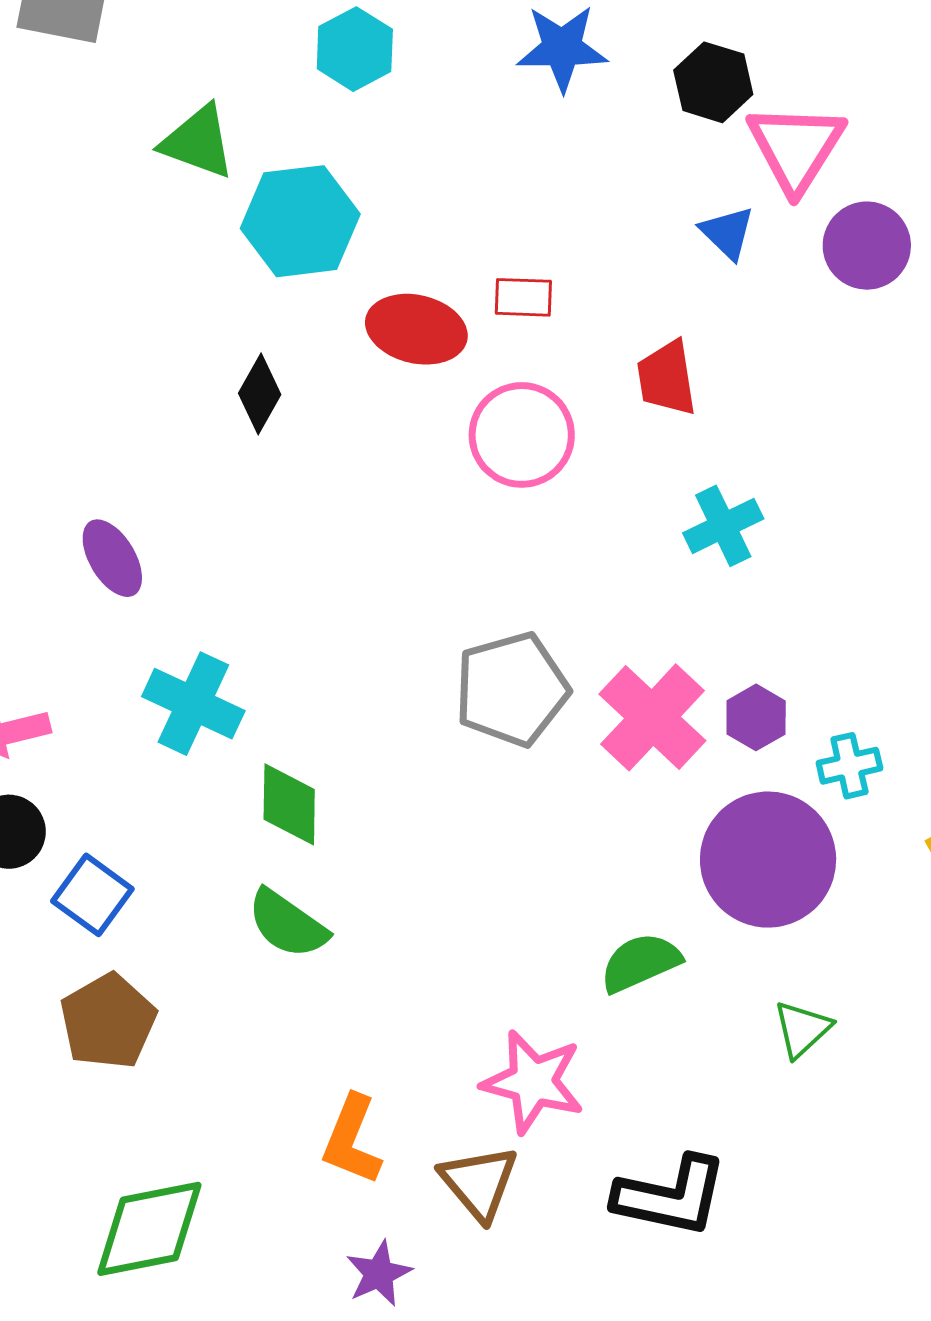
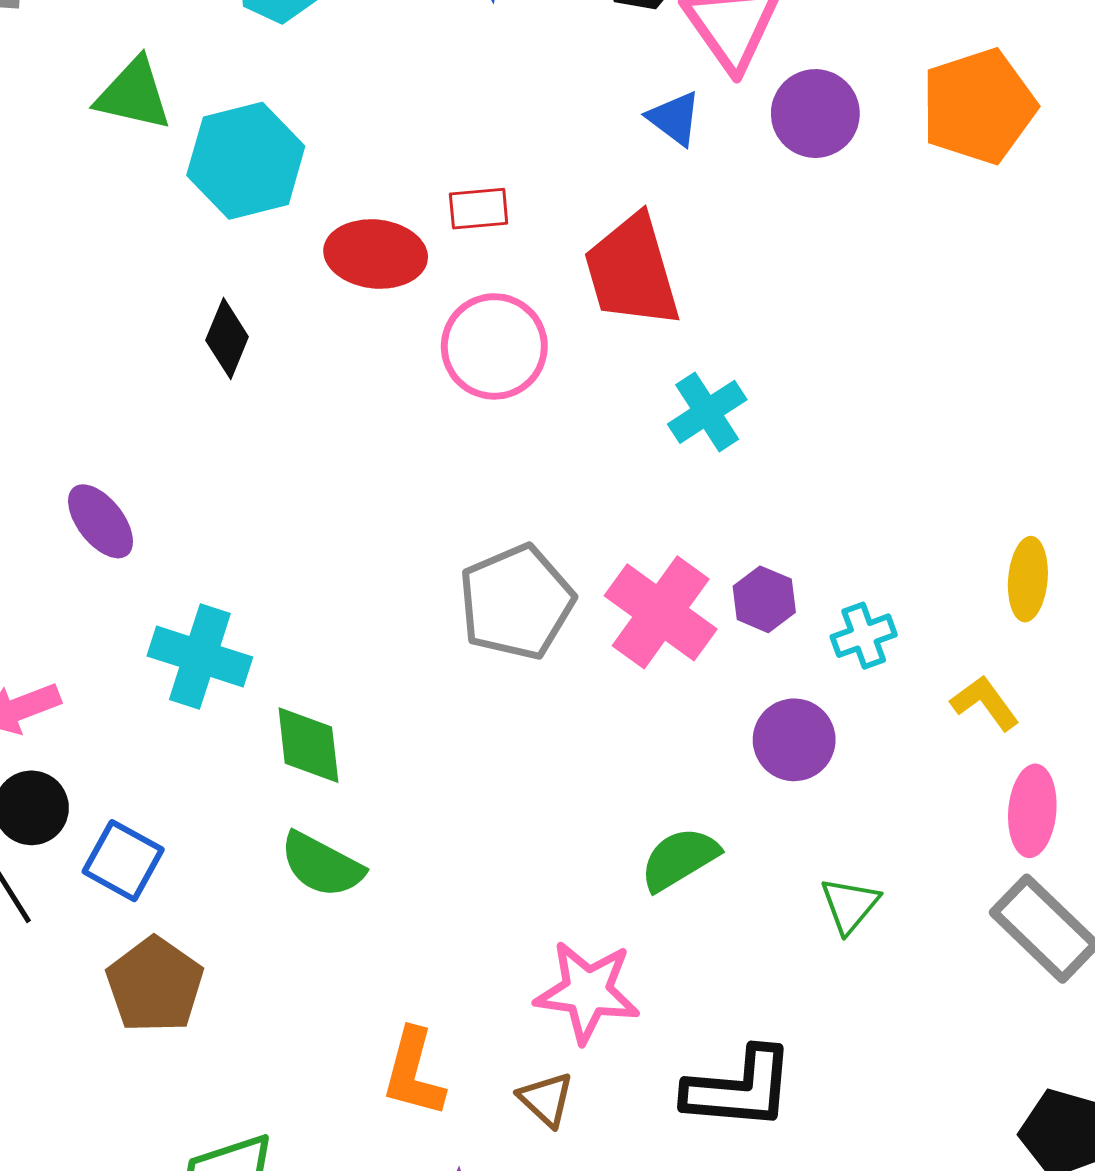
red trapezoid: (667, 378) -> (632, 271), size x1.5
purple circle: (768, 860) -> (794, 740), size x0.6
brown triangle: (479, 1183) -> (546, 1099), size x0.7

